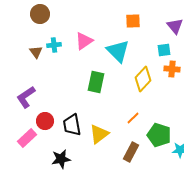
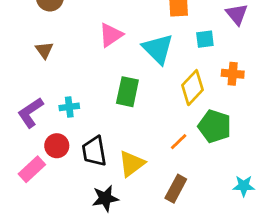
cyan cross: (54, 45) -> (69, 107), moved
cyan square: (164, 50) -> (205, 39), moved
green pentagon: (159, 135) -> (215, 126), moved
black star: (61, 159) -> (105, 198), moved

